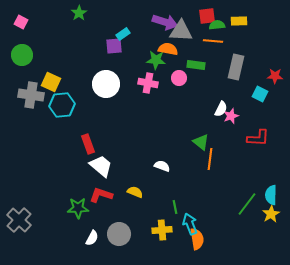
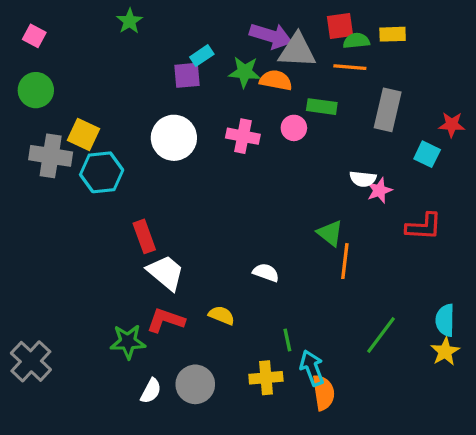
green star: (156, 60) -> (245, 72), moved
white semicircle: (221, 109) -> (363, 179), turned 70
green line: (247, 204) -> (381, 335), moved

